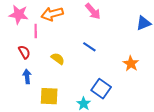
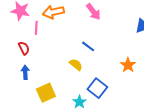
yellow semicircle: (58, 59) -> (76, 65), moved
yellow square: (49, 96) -> (46, 93), turned -30

